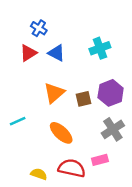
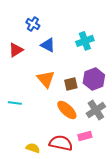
red triangle: (28, 53) -> (16, 50), moved
orange triangle: (54, 93) -> (46, 79), turned -30
cyan line: (18, 121) -> (15, 103), turned 32
orange ellipse: (61, 133) -> (67, 110), moved

